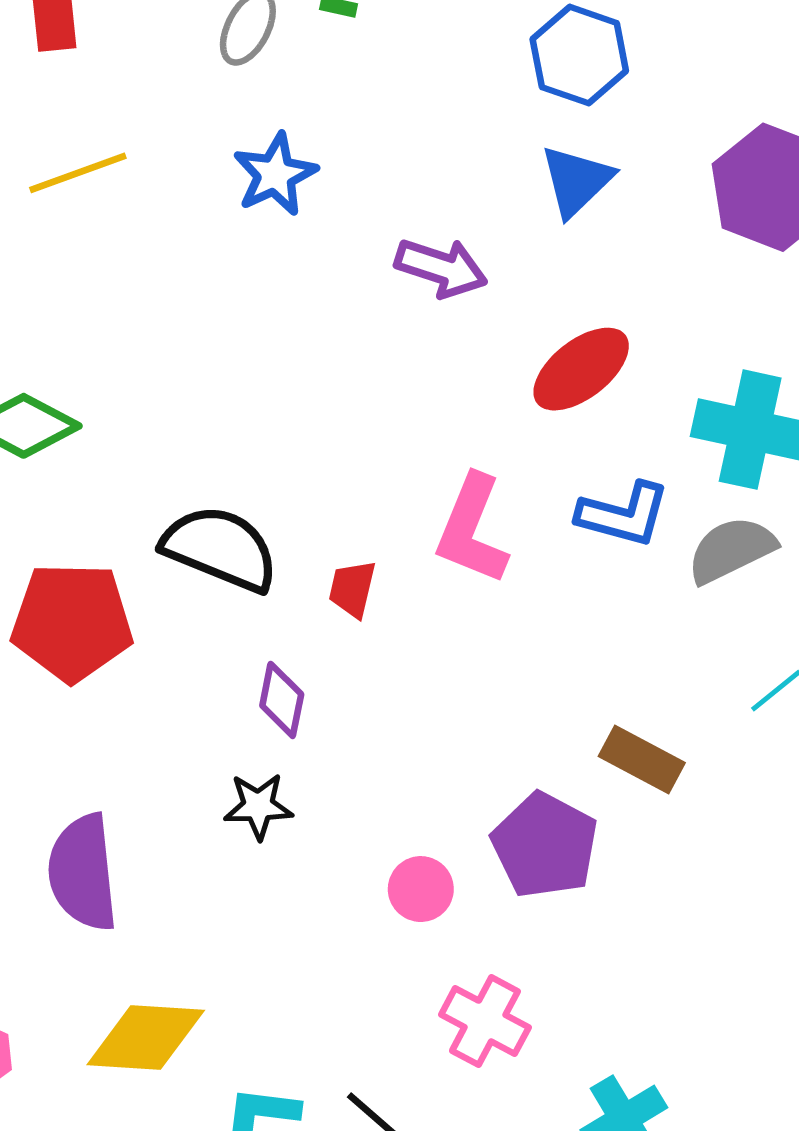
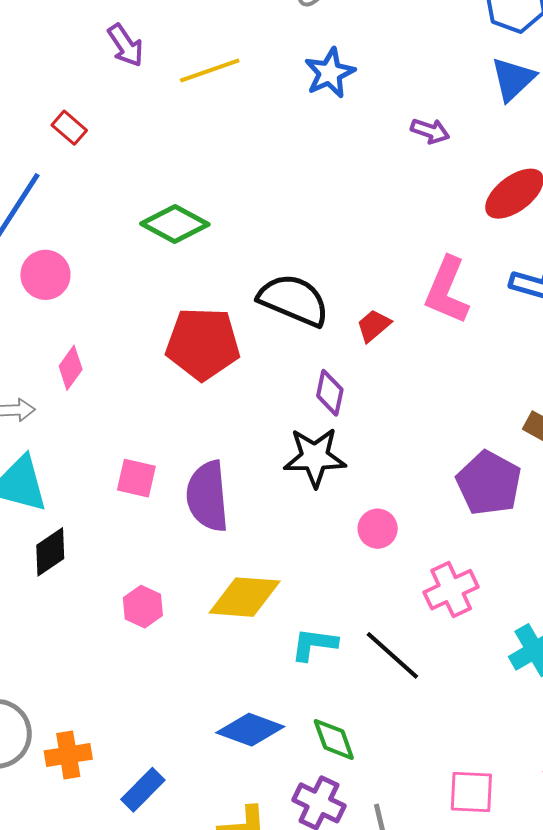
purple arrow: (441, 268) -> (430, 131), size x0.7
red trapezoid: (352, 589) -> (374, 326), turned 36
black star: (258, 806) -> (315, 457), size x1.5
pink circle: (421, 889) -> (378, 529), moved
pink cross: (485, 1021) -> (451, 590), turned 36

